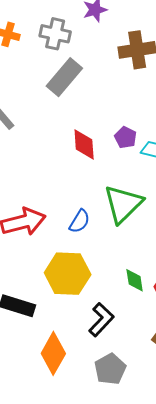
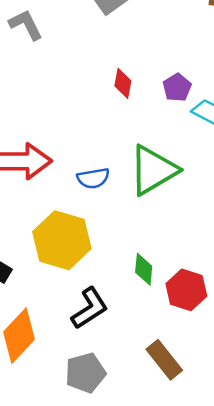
red diamond: (84, 144) -> (123, 83), size x0.7
blue semicircle: (80, 221) -> (93, 178), turned 35

